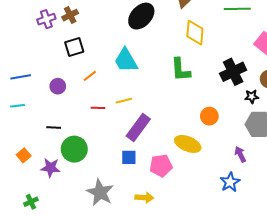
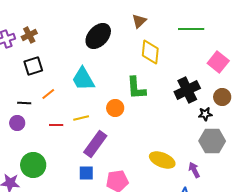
purple circle: (58, 86) -> (17, 123), moved
orange circle: (209, 116) -> (115, 108), moved
black line: (54, 127) -> (24, 103), moved
yellow ellipse: (188, 144) -> (162, 160), moved

